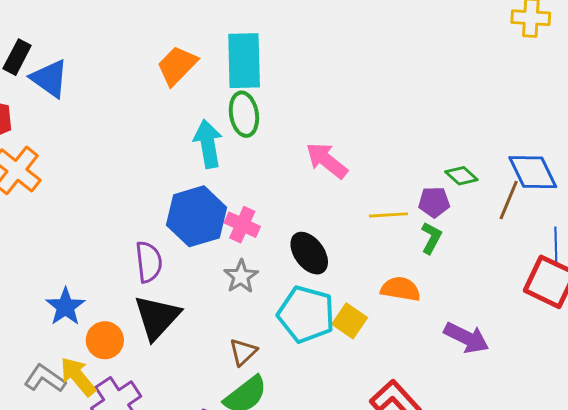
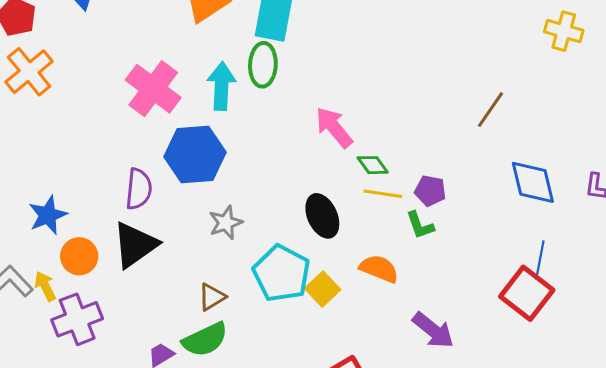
green diamond: (461, 176) -> (373, 165), moved
brown line: (509, 200) -> (491, 110), moved
pink cross: (242, 225) -> (153, 89), moved, size x1.6
green L-shape: (431, 238) -> (420, 225), turned 120
black ellipse: (309, 253) -> (322, 216), moved
yellow arrow: (78, 377) -> (45, 286), size x0.7

